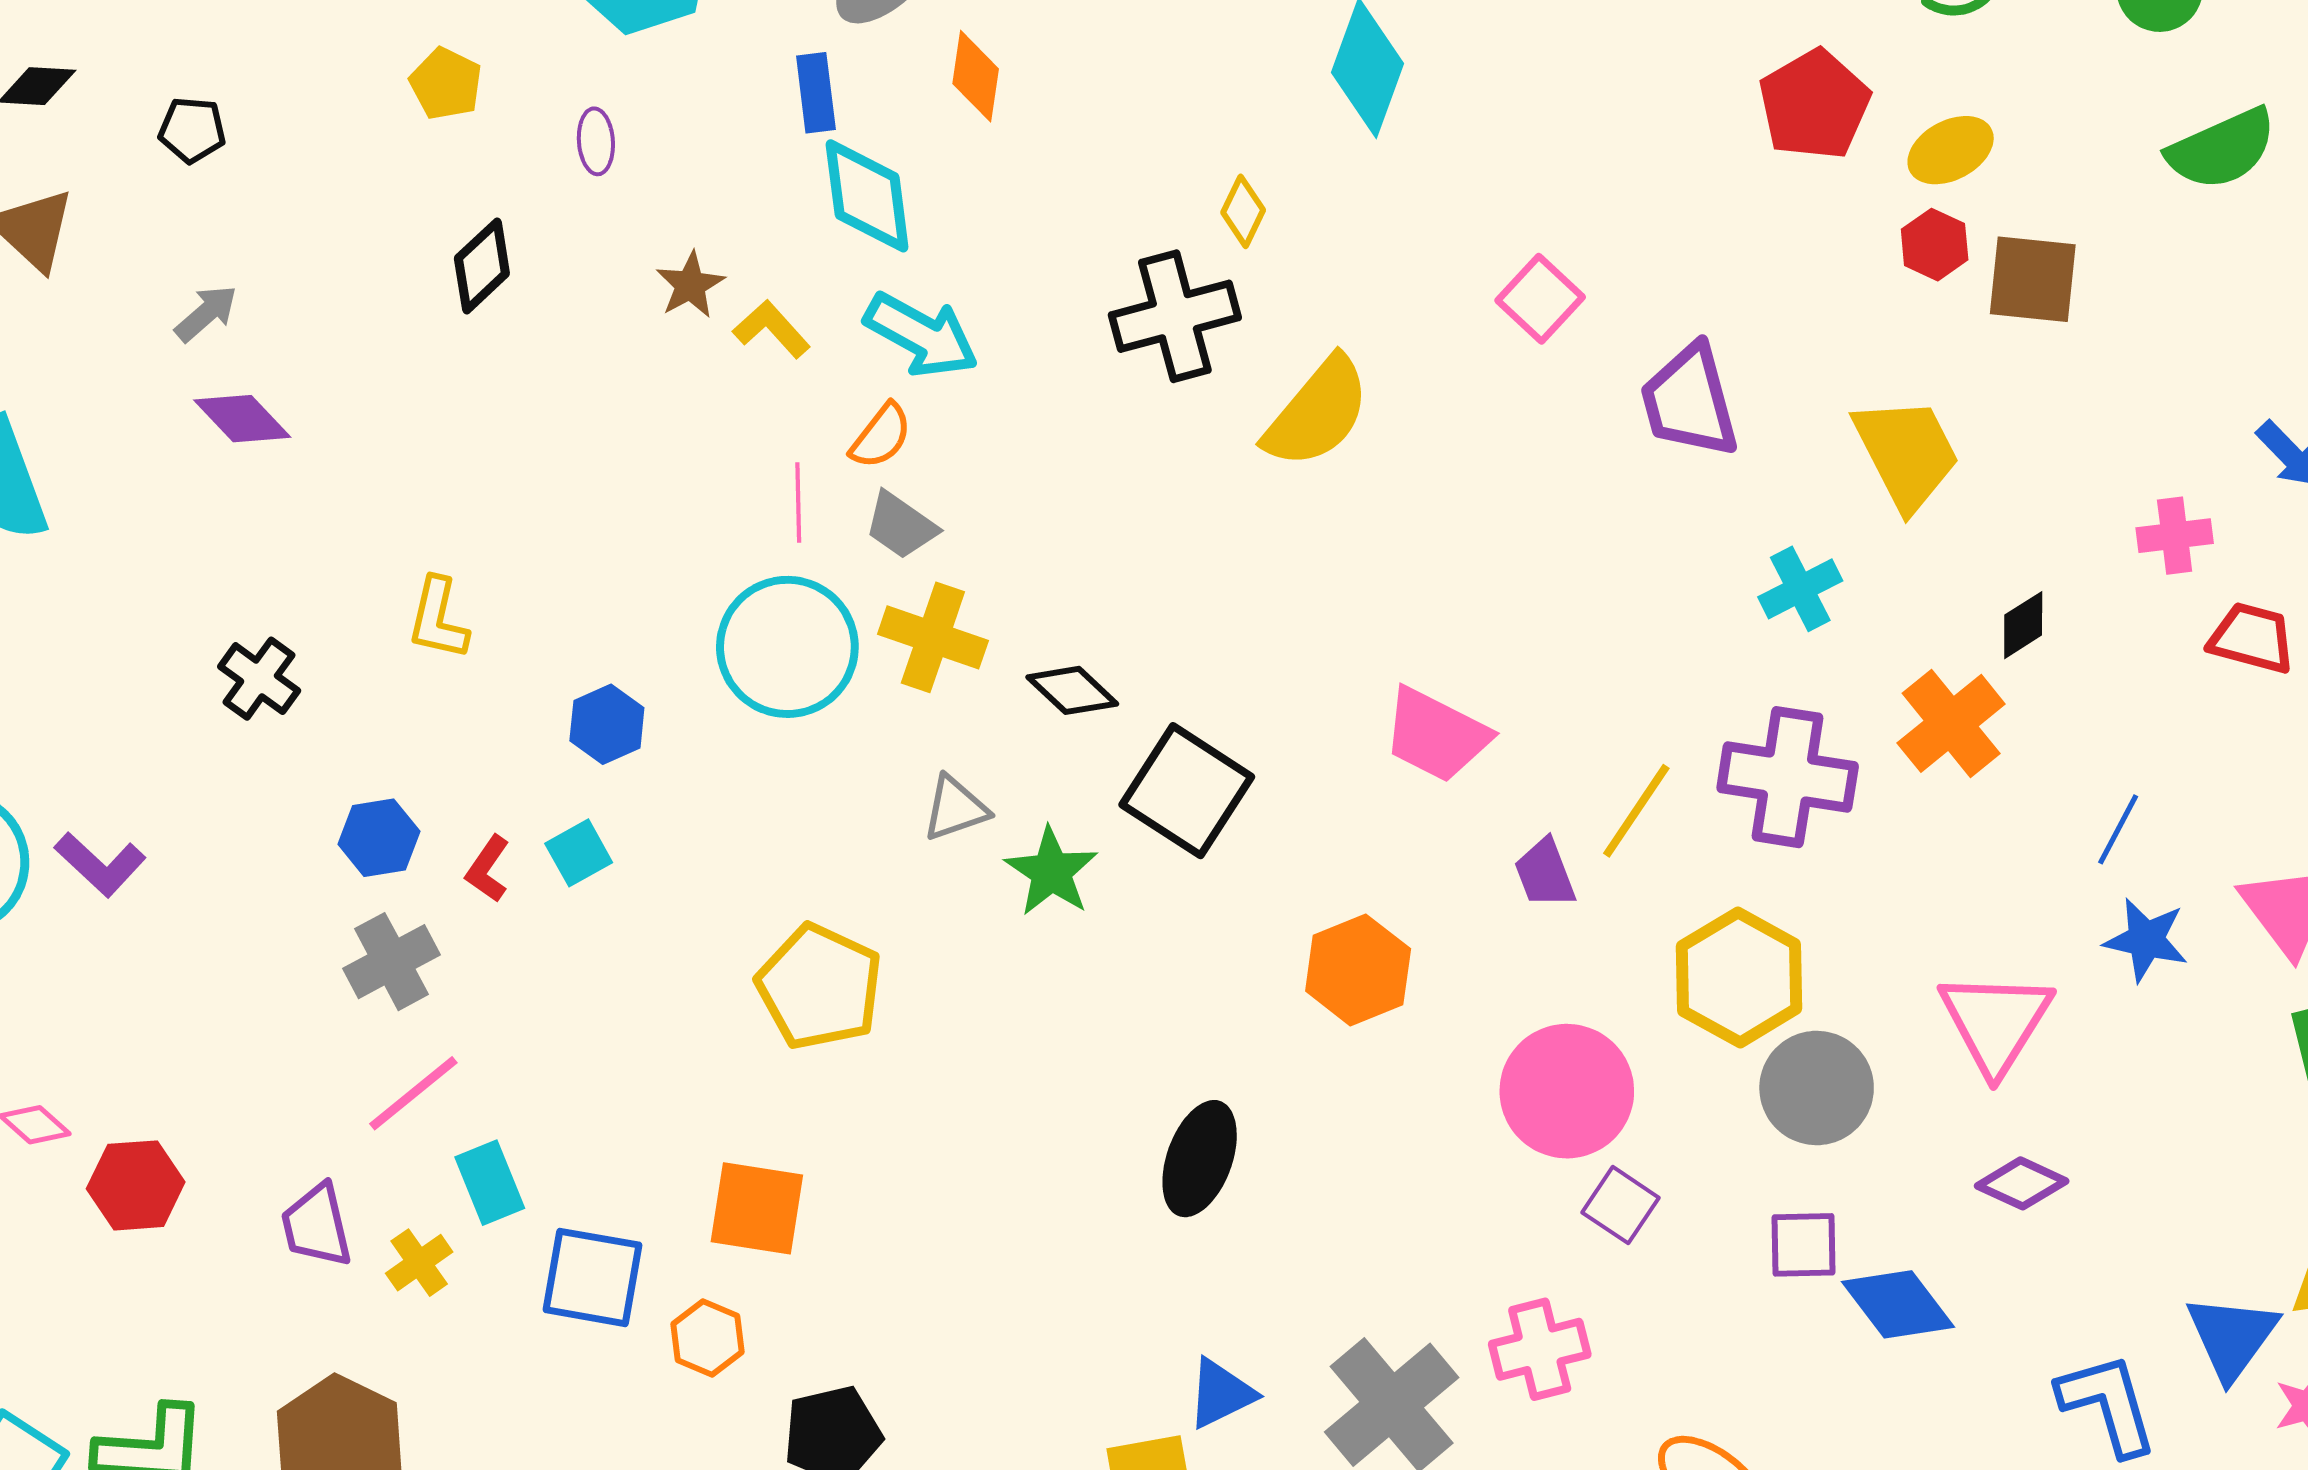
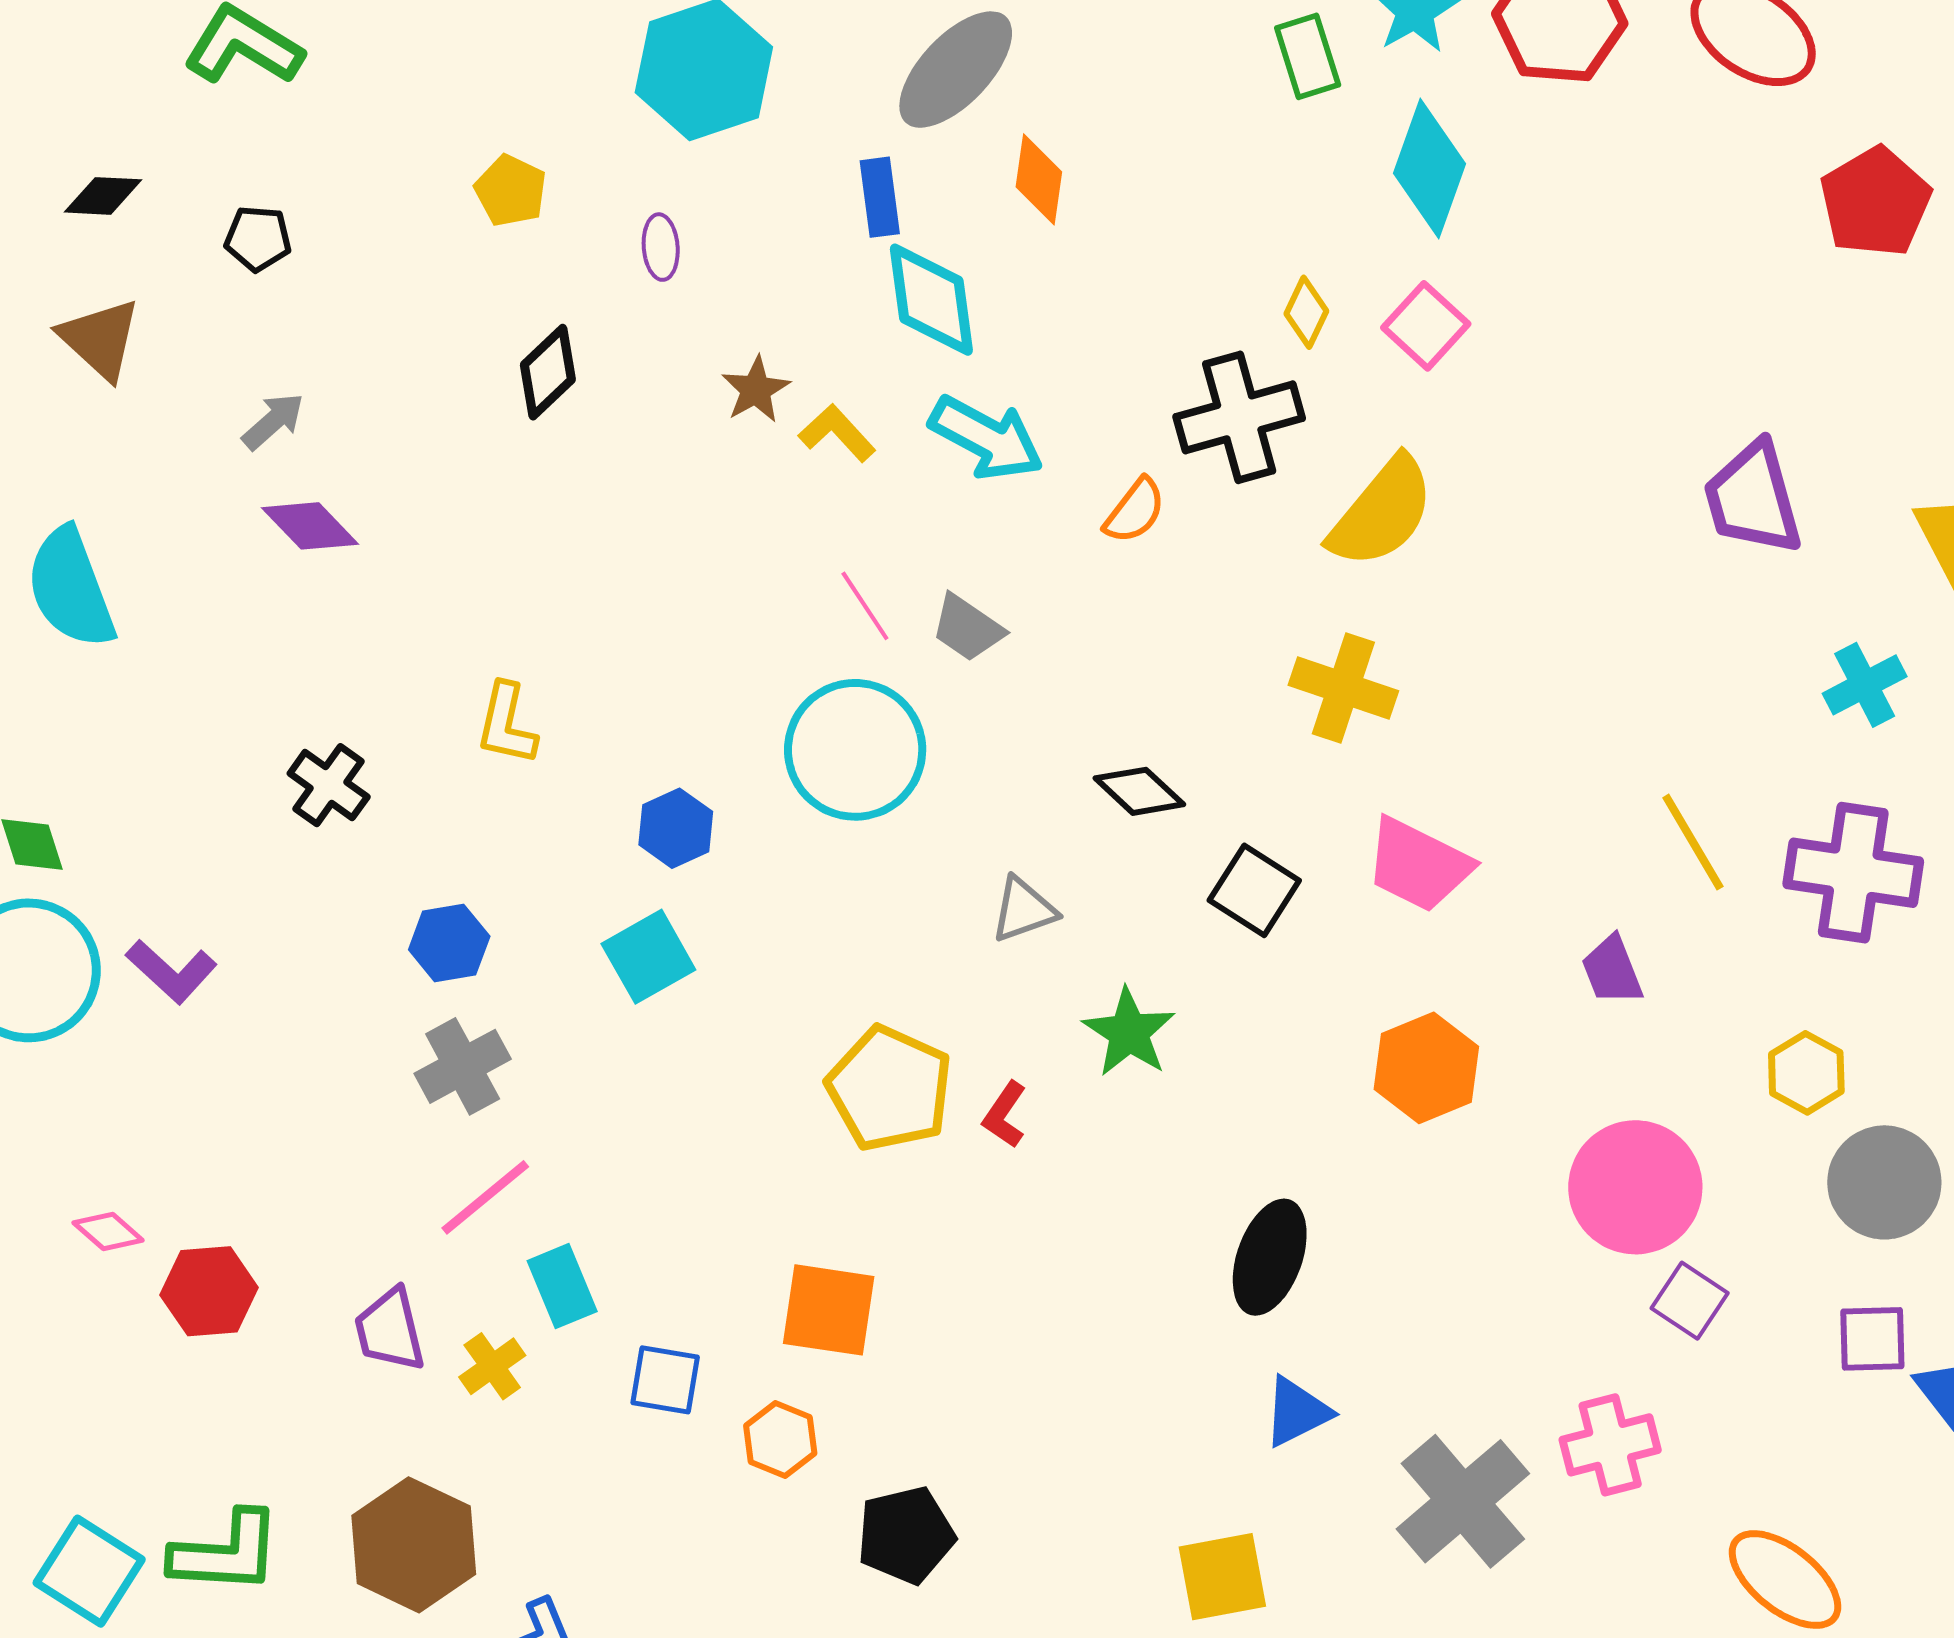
pink square: (1540, 299) -> (1426, 326), moved
orange semicircle: (881, 436) -> (1135, 511), moved
pink line: (798, 503) -> (865, 606), turned -32
yellow cross: (933, 637) -> (1343, 688), moved
pink trapezoid: (1436, 735) -> (1418, 865), moved
black square: (1187, 791) -> (1254, 890), size x0.7
yellow line: (1636, 811) -> (1693, 842), moved, turned -64
cyan square: (579, 853) -> (648, 957), size x1.4
red L-shape: (488, 869) -> (1005, 1115), moved
green star: (1051, 872) -> (1129, 1032), moved
yellow hexagon: (1739, 977) -> (1806, 1073), size x0.6
blue square: (592, 1277) -> (665, 1380), size x0.7
blue triangle: (1221, 1394) -> (1297, 1412), moved

